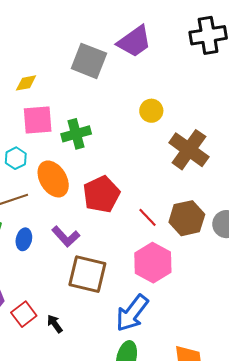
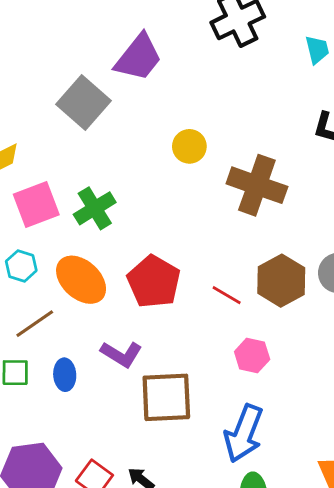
gray square: (89, 61) -> (84, 103), turned 36
pink hexagon: (153, 263) -> (252, 355), size x0.6

